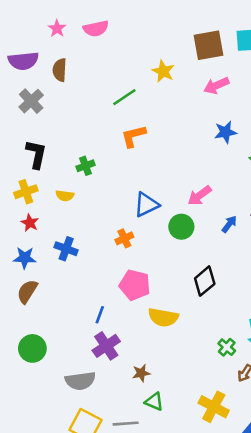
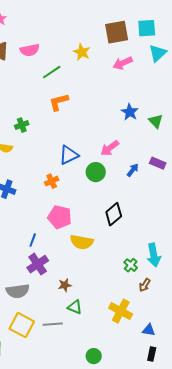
pink semicircle: (96, 28) -> (30, 50), moved
blue star: (225, 132) -> (130, 112), moved, turned -30

